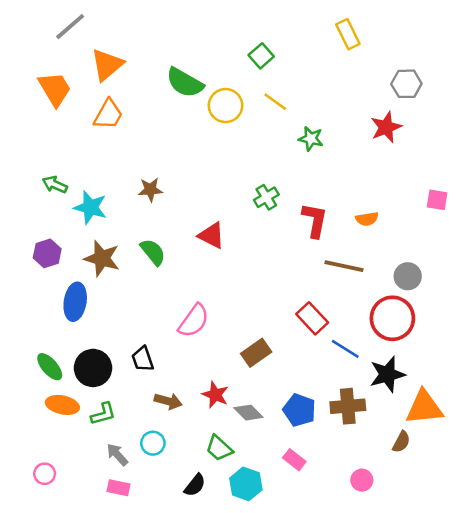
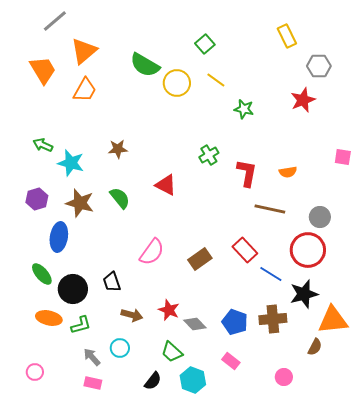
yellow rectangle: (348, 34) -> (287, 36), moved
brown rectangle: (256, 353) -> (200, 259), moved
green ellipse: (50, 367) -> (42, 274), moved

